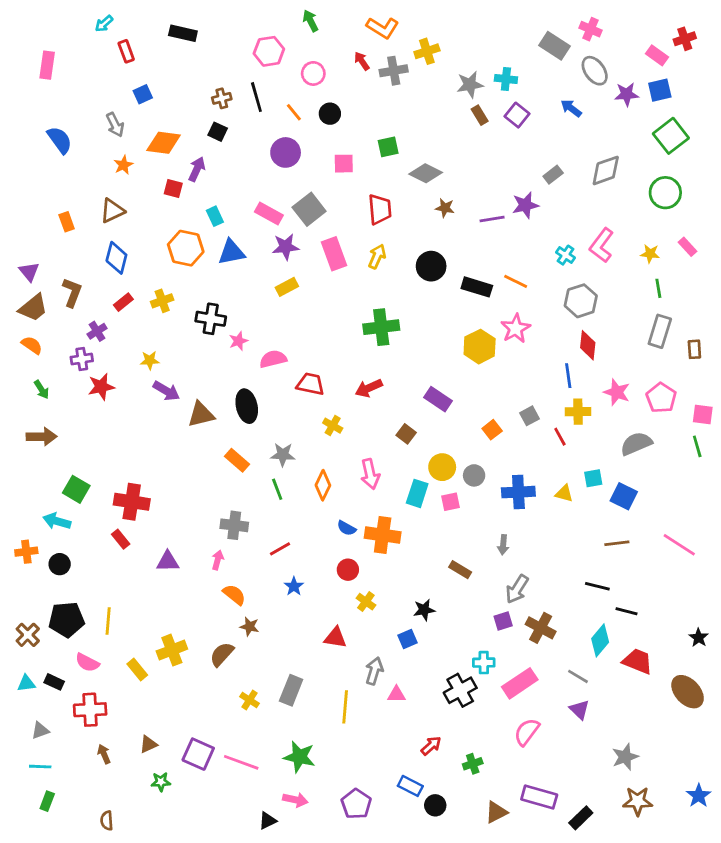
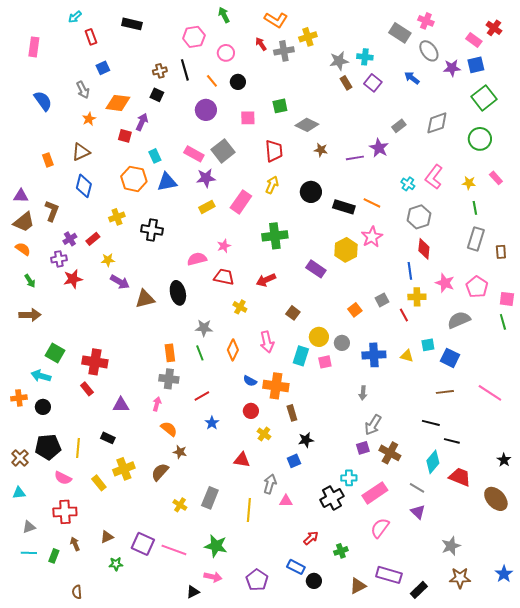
red cross: (685, 39) -> (494, 28), turned -35
purple star: (525, 205) -> (379, 148), turned -30
pink rectangle: (334, 254) -> (241, 202), moved, turned 55
purple triangle: (29, 272) -> (21, 196), turned -49
red rectangle: (123, 302) -> (93, 239), moved
pink star: (238, 341) -> (224, 246), moved
purple rectangle: (438, 399) -> (316, 269), moved
orange rectangle: (237, 460) -> (170, 353), moved, turned 42
brown rectangle: (460, 570) -> (292, 413), moved, turned 42
black rectangle: (54, 682) -> (108, 438), moved
green rectangle: (47, 801) -> (54, 556), moved

